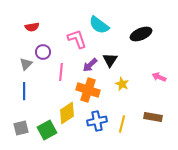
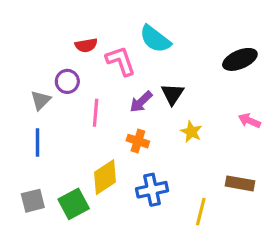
red semicircle: (32, 27) -> (86, 45), moved
black ellipse: (141, 34) -> (240, 59), moved
orange cross: (88, 90) -> (138, 141), size x0.6
yellow line: (122, 124) -> (201, 212), moved

